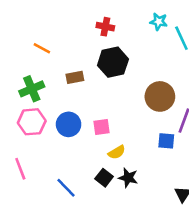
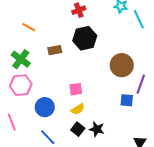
red cross: (105, 27) -> (79, 10), turned -32
green cross: (32, 89) -> (21, 59), turned -30
blue circle: (69, 124) -> (45, 107), moved
yellow semicircle: (117, 152) -> (78, 109), moved

